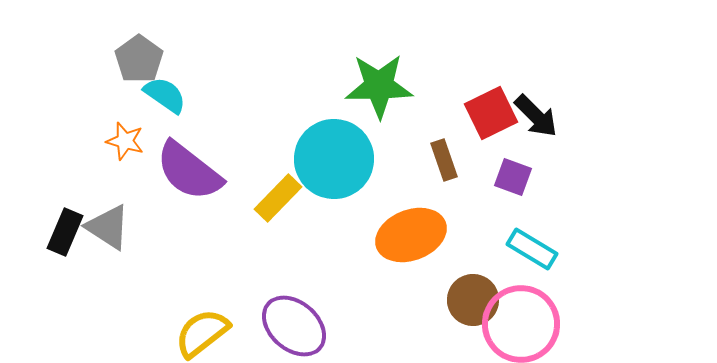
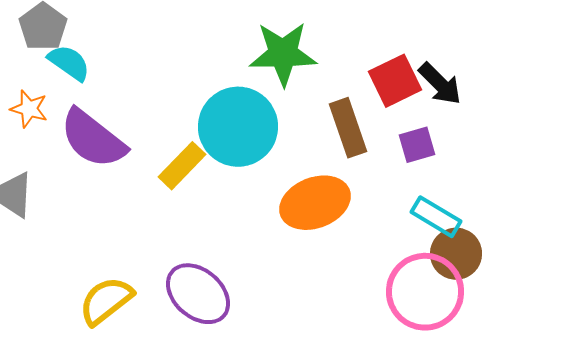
brown rectangle: (444, 160) -> (348, 128), size x1.4
purple square: (513, 177) -> (417, 145), turned -36
brown circle: (473, 300) -> (456, 254), moved

